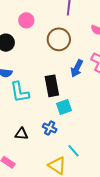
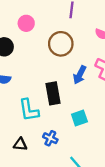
cyan L-shape: (20, 92) -> (29, 110), moved
cyan square: (64, 107) -> (79, 118), moved

